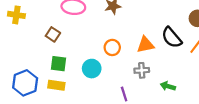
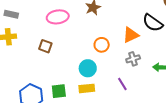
green square: (58, 64) -> (59, 91), moved
yellow rectangle: (56, 85) -> (87, 88), moved

